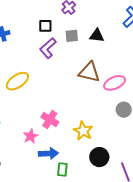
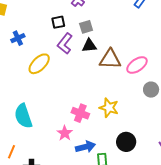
black triangle: (97, 36) -> (89, 46), moved
yellow ellipse: (17, 81) -> (39, 64), moved
yellow star: (83, 131) -> (109, 108), moved
black circle: (99, 157) -> (126, 142), moved

